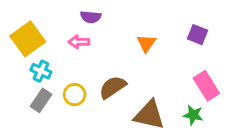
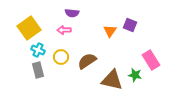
purple square: (198, 35) -> (130, 25), moved
yellow circle: (75, 95) -> (61, 57), moved
gray rectangle: (41, 100) -> (38, 70), turned -49
green star: (193, 115) -> (135, 75), moved

